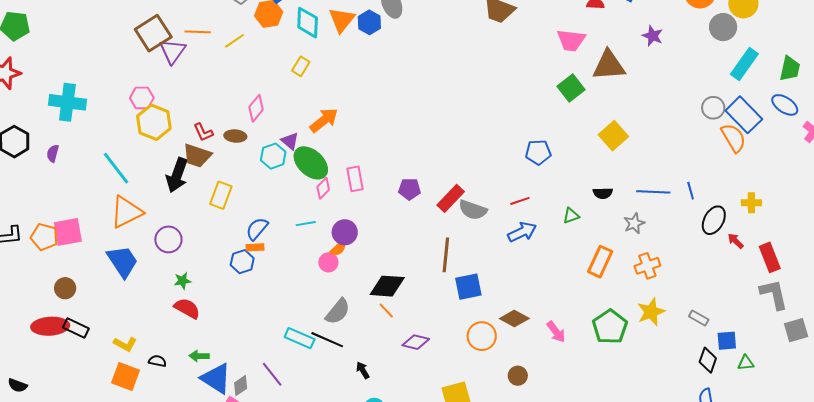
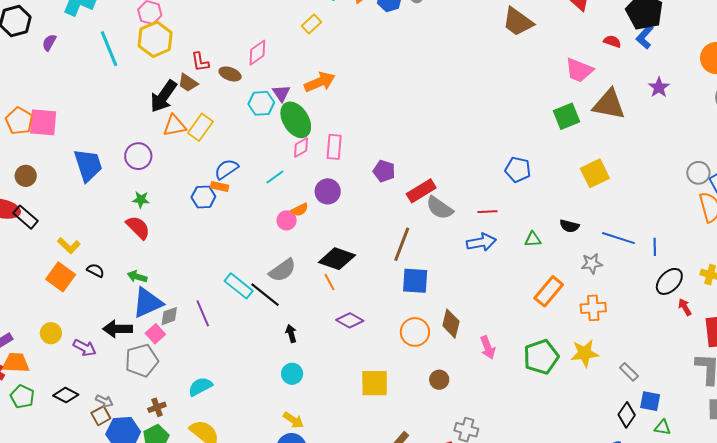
brown trapezoid: (197, 156) -> (188, 83), size x0.7
cyan line: (116, 168) -> (109, 49), moved
orange triangle: (126, 212) -> (175, 126), moved, size x0.7
cyan line: (306, 224) -> (275, 177), turned -42
purple circle: (345, 232) -> (328, 191), moved
brown diamond: (514, 318) -> (451, 324), turned 60
blue triangle: (216, 379) -> (147, 303), turned 48

